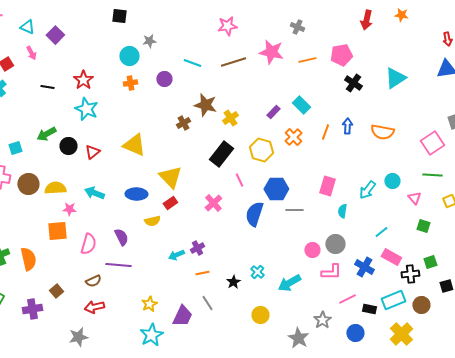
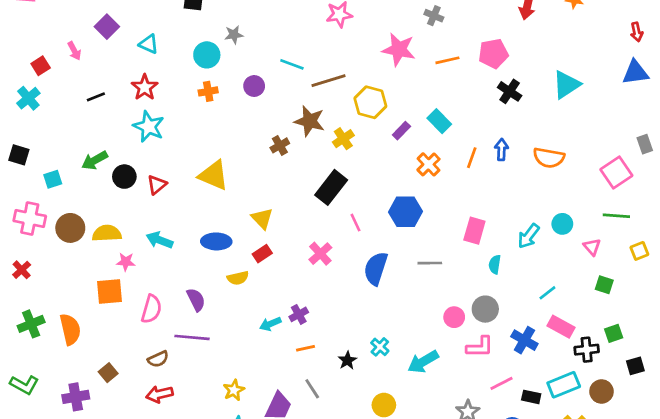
cyan triangle: (27, 27) -> (149, 44), moved
brown line: (233, 62) -> (328, 81), moved
black line: (47, 87) -> (96, 97), turned -32
yellow hexagon: (261, 150) -> (370, 102), moved
yellow triangle: (170, 177) -> (262, 218), size x0.7
blue hexagon: (276, 189) -> (406, 212), moved

